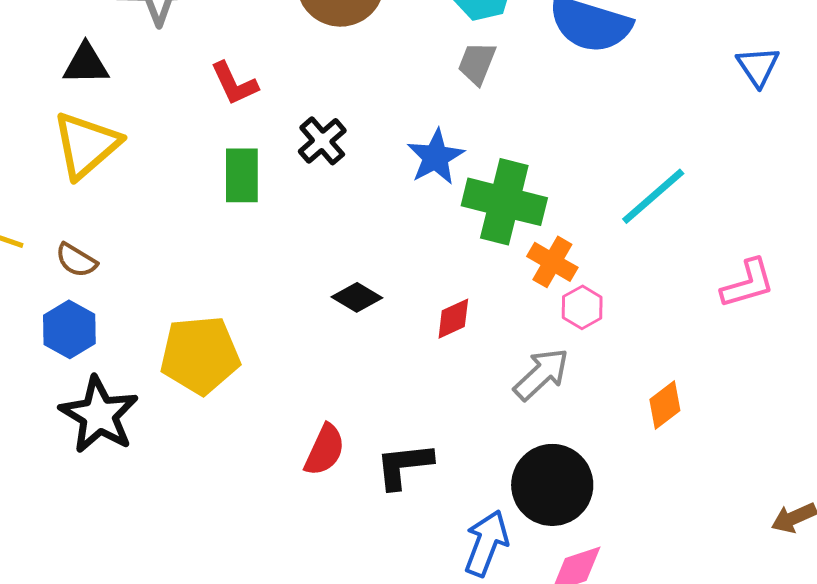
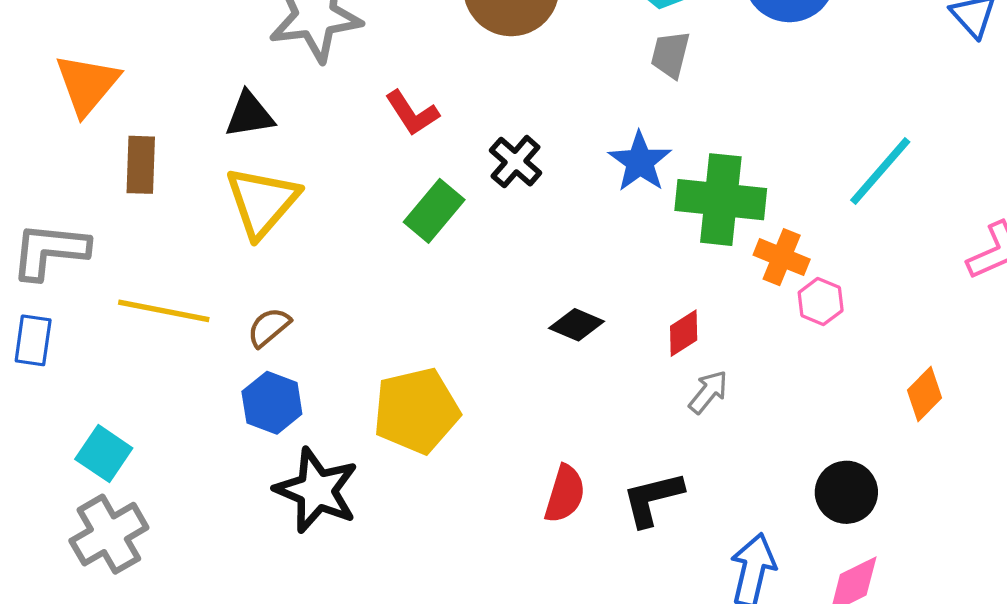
green rectangle: (242, 175) -> (434, 211), turned 48
brown semicircle: (76, 260) -> (269, 327), turned 117
gray arrow: (541, 374) -> (708, 392), moved, size x0.7
black circle: (552, 485) -> (846, 492), moved, size x0.7

